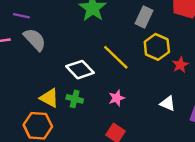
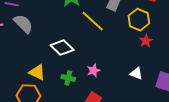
yellow hexagon: (157, 47) -> (139, 20), moved
yellow line: (116, 57) -> (93, 21), moved
green cross: (75, 99) -> (68, 78), moved

